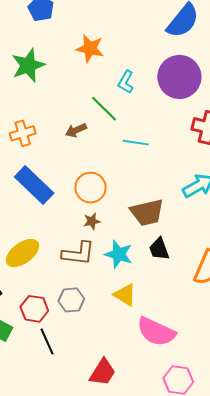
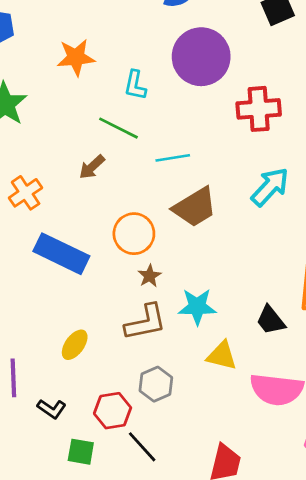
brown trapezoid: (147, 212) -> (195, 207), moved
black trapezoid: (159, 249) -> (271, 320), moved
yellow ellipse: (22, 253) -> (75, 345), size x0.7

